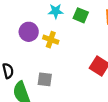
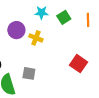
green square: (81, 15) -> (64, 17), turned 32

